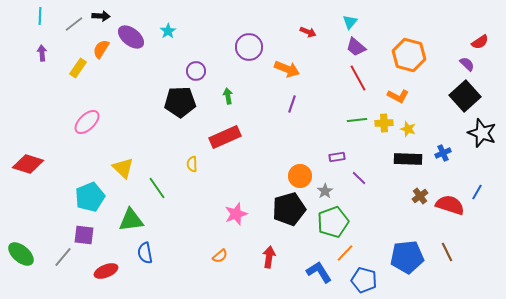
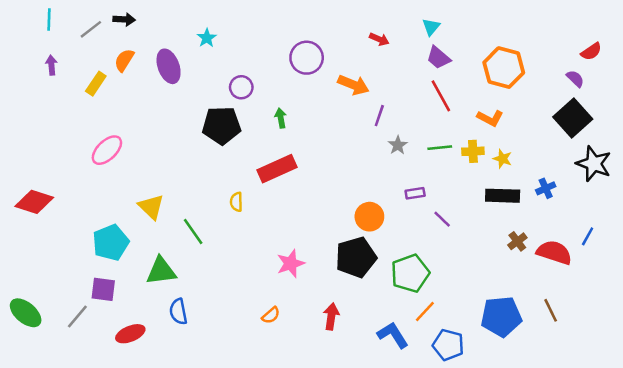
purple ellipse: (131, 37) -> (169, 66), moved, turned 32
purple line: (292, 104) -> (379, 116), moved
gray star: (325, 191) -> (398, 145), moved

